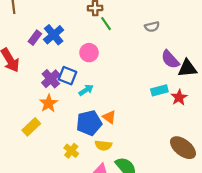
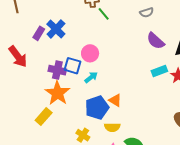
pink circle: (89, 53) -> (90, 53), moved
purple semicircle: (170, 59) -> (156, 41), moved
purple cross: (51, 79) -> (57, 70), turned -30
orange star: (49, 103) -> (57, 93), size x1.4

